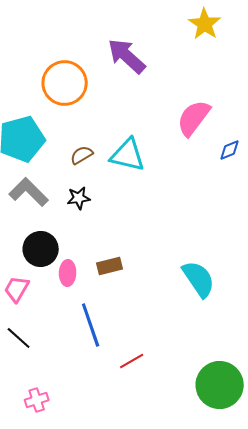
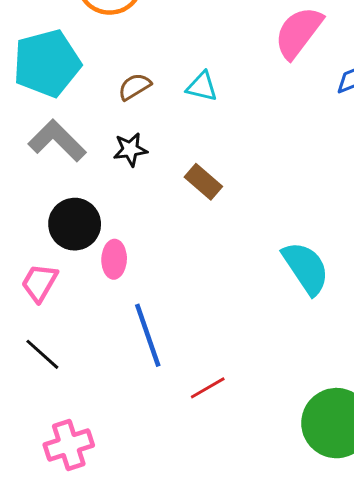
cyan triangle: (128, 155) -> (202, 87), size x0.6
brown rectangle: (110, 266) -> (203, 182), moved, turned 55
pink cross: (37, 400) -> (69, 445), size x1.4

